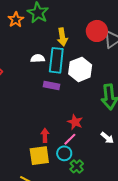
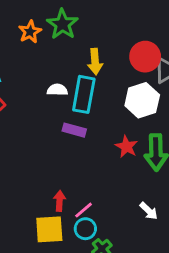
white hexagon: (80, 69) -> (142, 100), moved
red star: (75, 122) -> (126, 147), moved
pink line: (70, 139) -> (84, 210), moved

